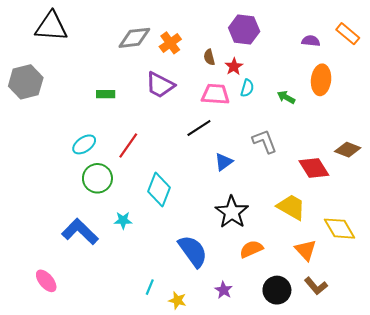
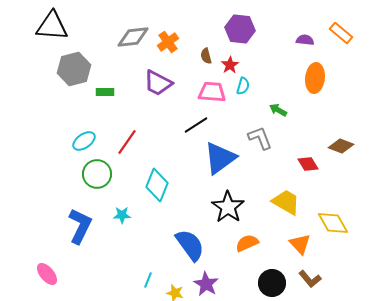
gray hexagon: (26, 82) -> (74, 69), moved
green arrow: (286, 97) -> (278, 110), moved
blue triangle: (224, 162) -> (220, 158), size x1.8
red diamond: (314, 168) -> (308, 164), size x0.7
blue L-shape: (80, 232) -> (80, 226), turned 72
purple star: (224, 290) -> (206, 284), moved, size x1.4

